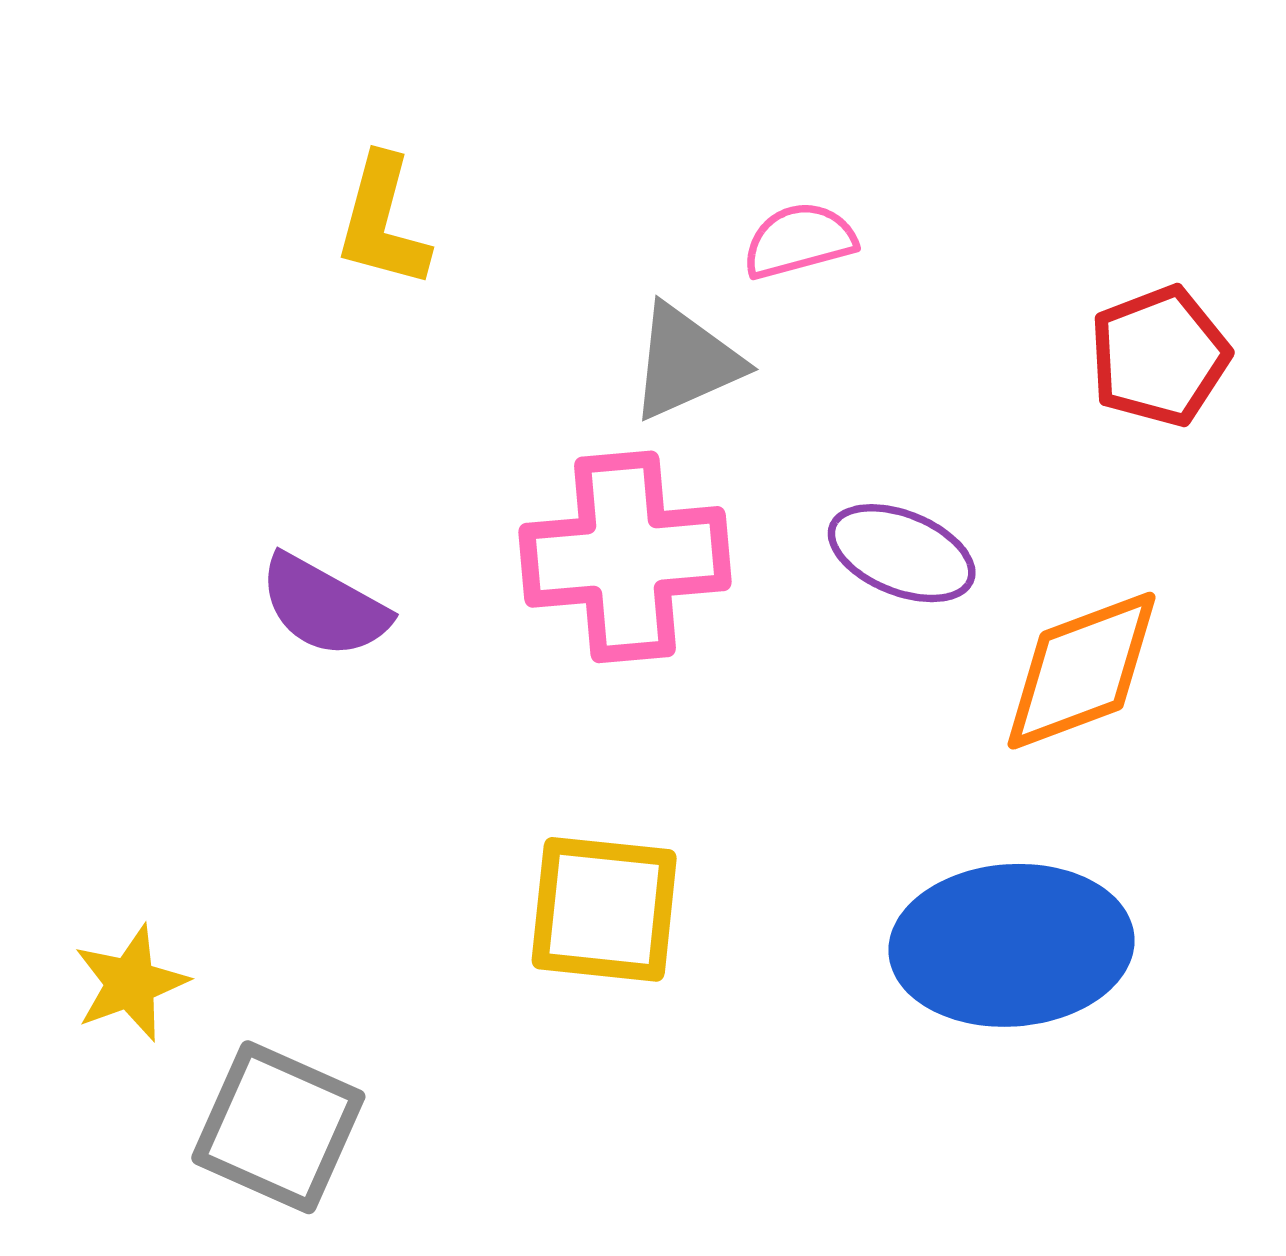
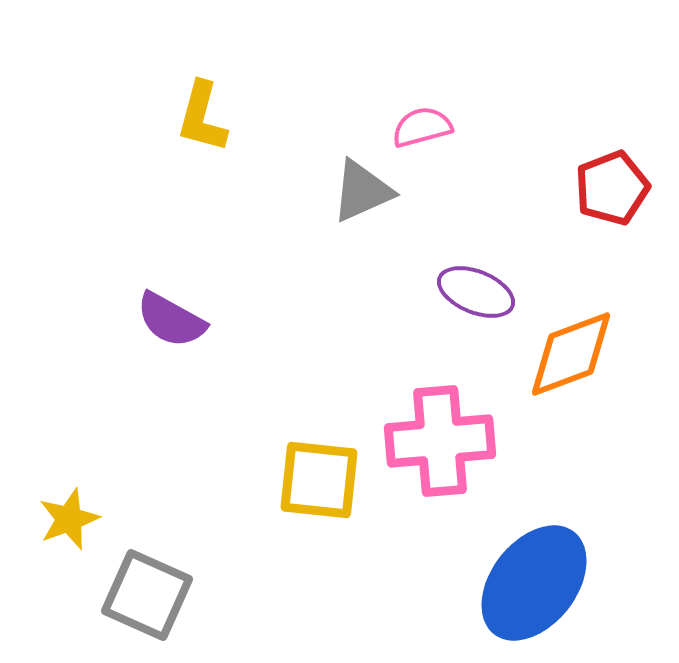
pink cross: (625, 557) -> (440, 441), moved
blue ellipse: (1011, 945) -> (534, 583), moved, turned -48

